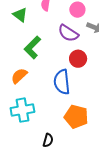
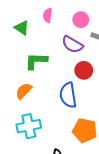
green L-shape: (33, 47) -> (36, 61), turned 50

